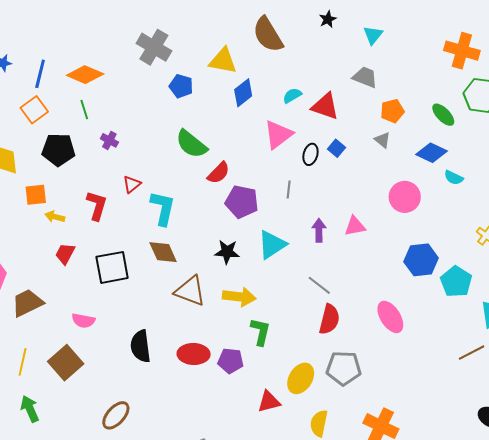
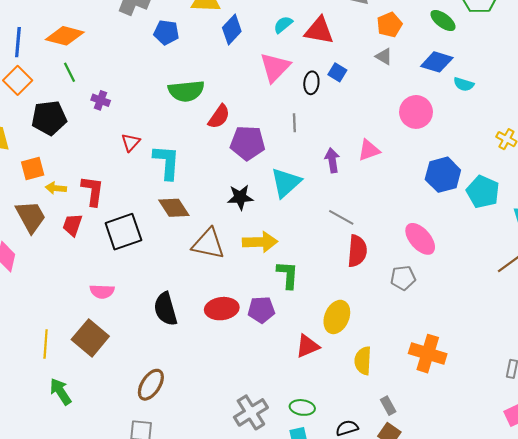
green semicircle: (191, 144) -> (186, 91), turned -36
red L-shape: (97, 205) -> (93, 191), moved
brown trapezoid: (27, 303) -> (31, 217), moved, turned 96
gray pentagon: (344, 368) -> (403, 278), moved, size x0.7

